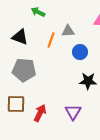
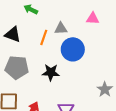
blue circle: (80, 52) -> (73, 49), size x1.5
black star: (88, 81) -> (51, 72), moved

